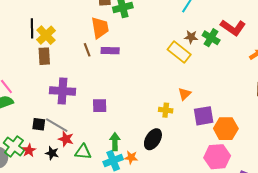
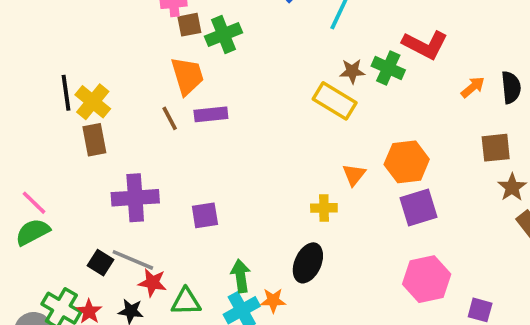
purple square: (204, 116) -> (419, 208), moved
black square: (39, 124) -> (100, 263), turned 32
orange hexagon: (226, 129) -> (407, 162), moved

